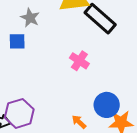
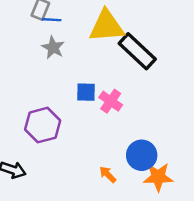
blue square: (17, 41) -> (86, 92), moved
purple hexagon: (19, 113) -> (43, 125), moved

